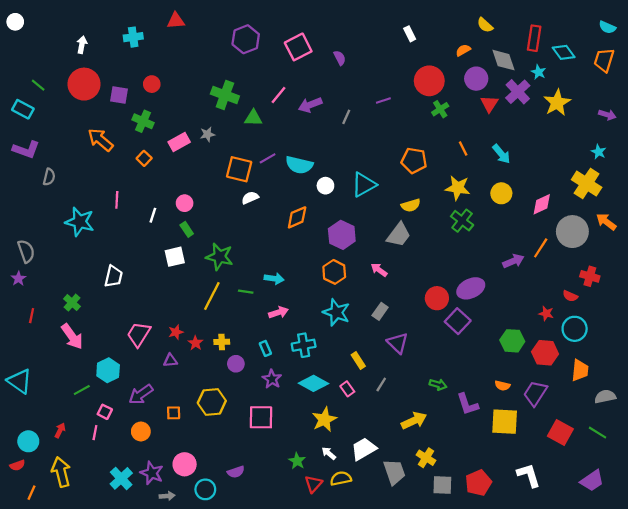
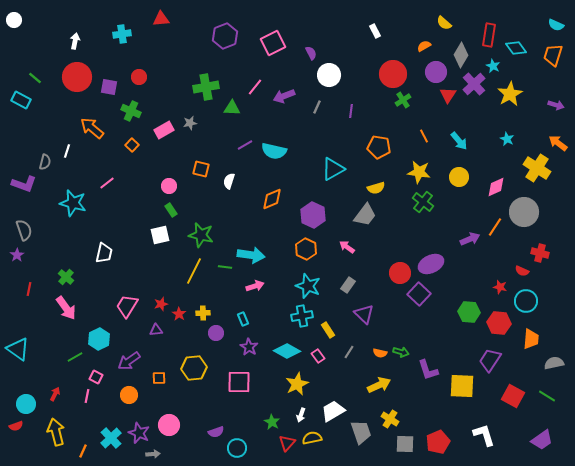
gray diamond: (504, 60) -> (461, 55), turned 50
green cross: (225, 95) -> (206, 87), turned -30
purple line: (383, 100) -> (351, 111), moved, turned -64
purple L-shape: (26, 150) -> (24, 184), moved
cyan star: (599, 152) -> (507, 139), moved
orange square: (239, 169) -> (201, 169), moved, size x0.7
white circle: (325, 186) -> (329, 75), moved, size x1.5
white semicircle: (250, 198) -> (229, 181), turned -49
pink line: (117, 200) -> (107, 183), turned 49
white line: (153, 215) -> (67, 151), moved
orange arrow: (606, 222) -> (558, 143), moved
cyan arrow: (274, 279) -> (251, 255), size x1.5
cyan cross: (304, 345) -> (302, 316), moved
orange semicircle: (502, 386) -> (380, 353), moved
white arrow: (329, 453) -> (301, 415), turned -112
cyan circle: (205, 489) -> (237, 448), moved
orange line: (32, 493) -> (83, 451), moved

